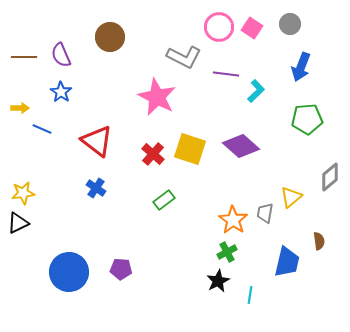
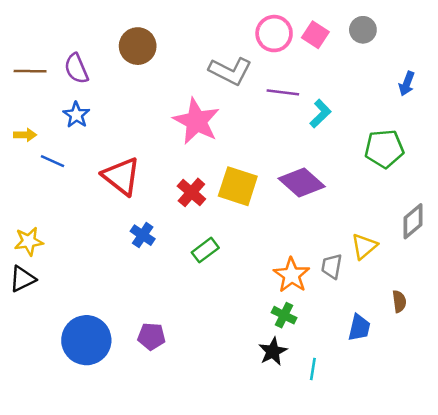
blue arrow: (301, 67) -> (407, 84), moved, size x0.7
blue cross: (96, 188) -> (143, 235), moved
green cross: (227, 252) -> (284, 315), turned -36
blue trapezoid: (287, 262) -> (359, 328), size x0.7

